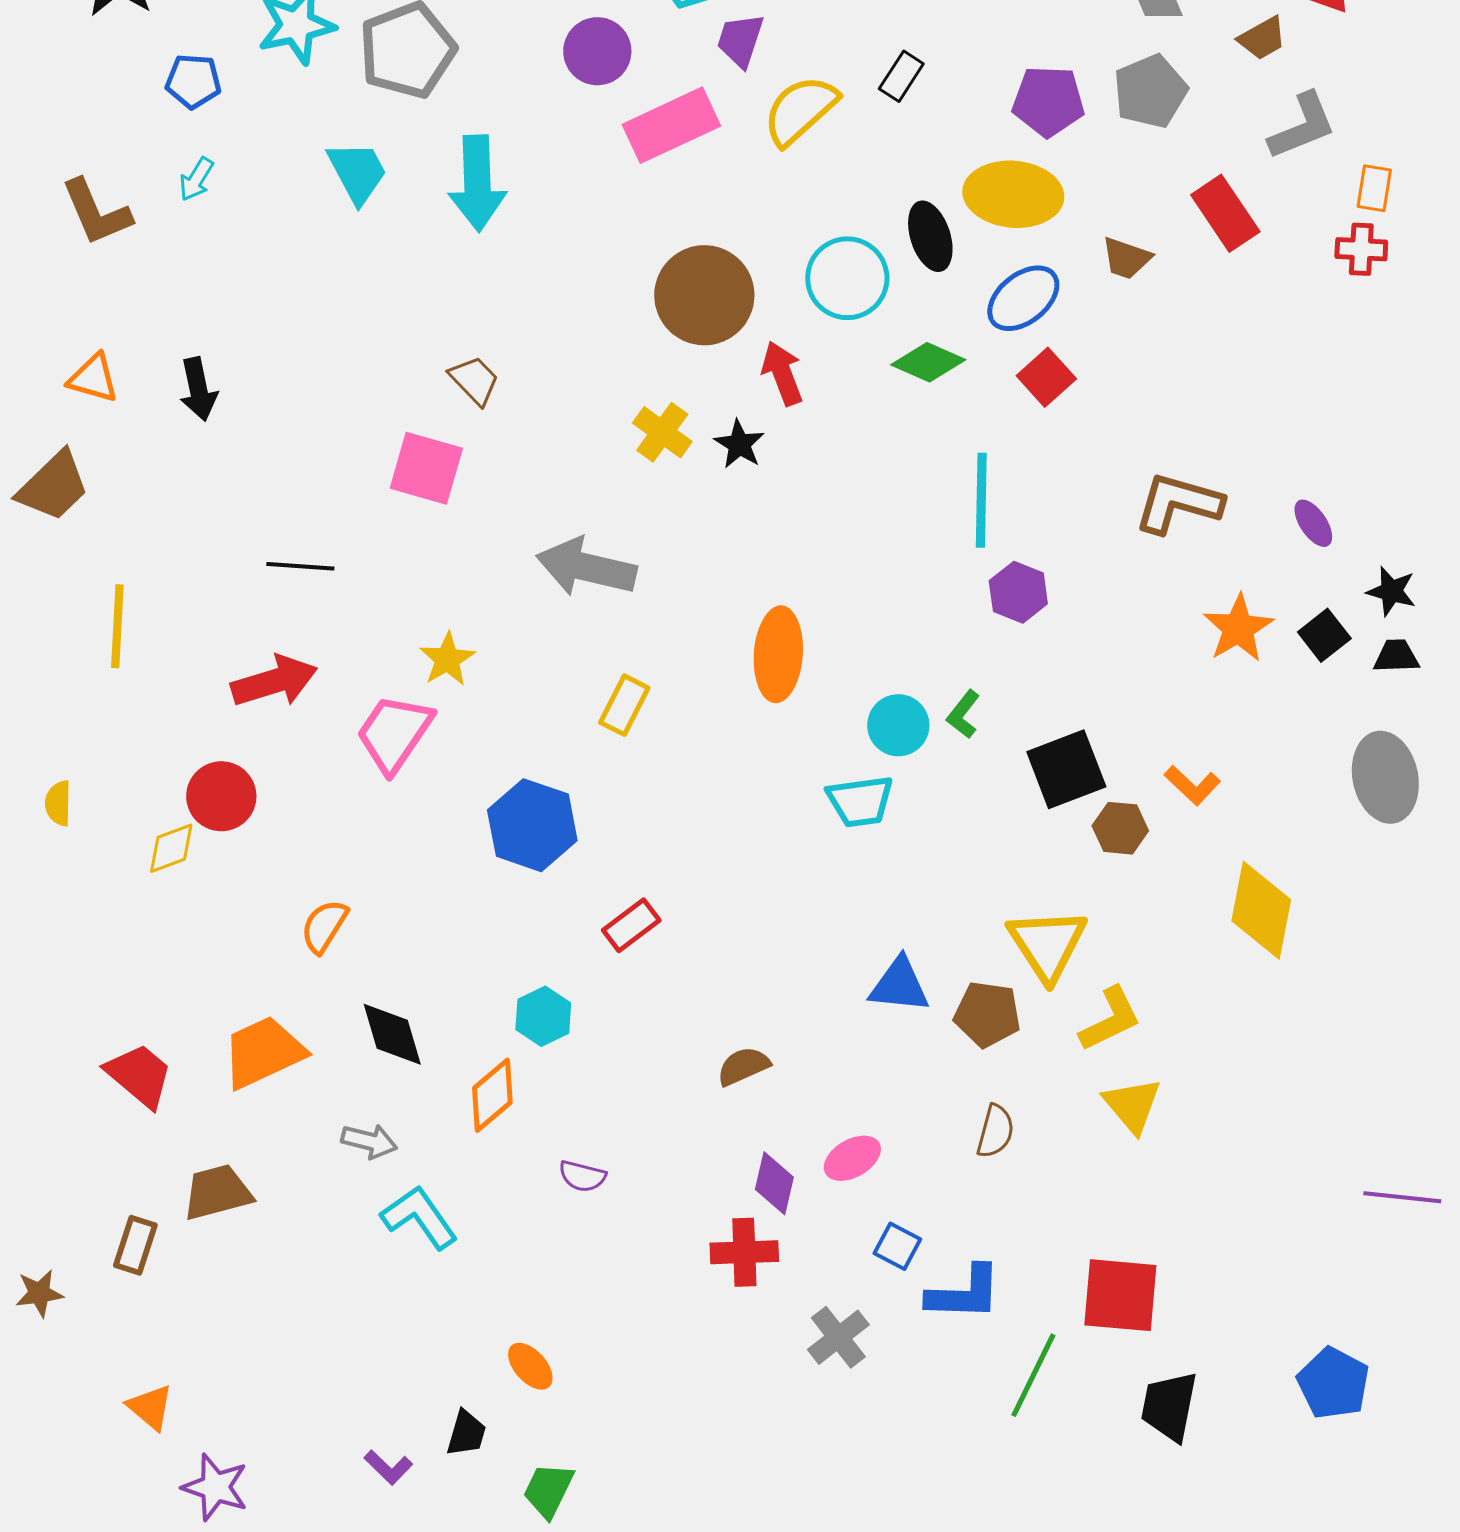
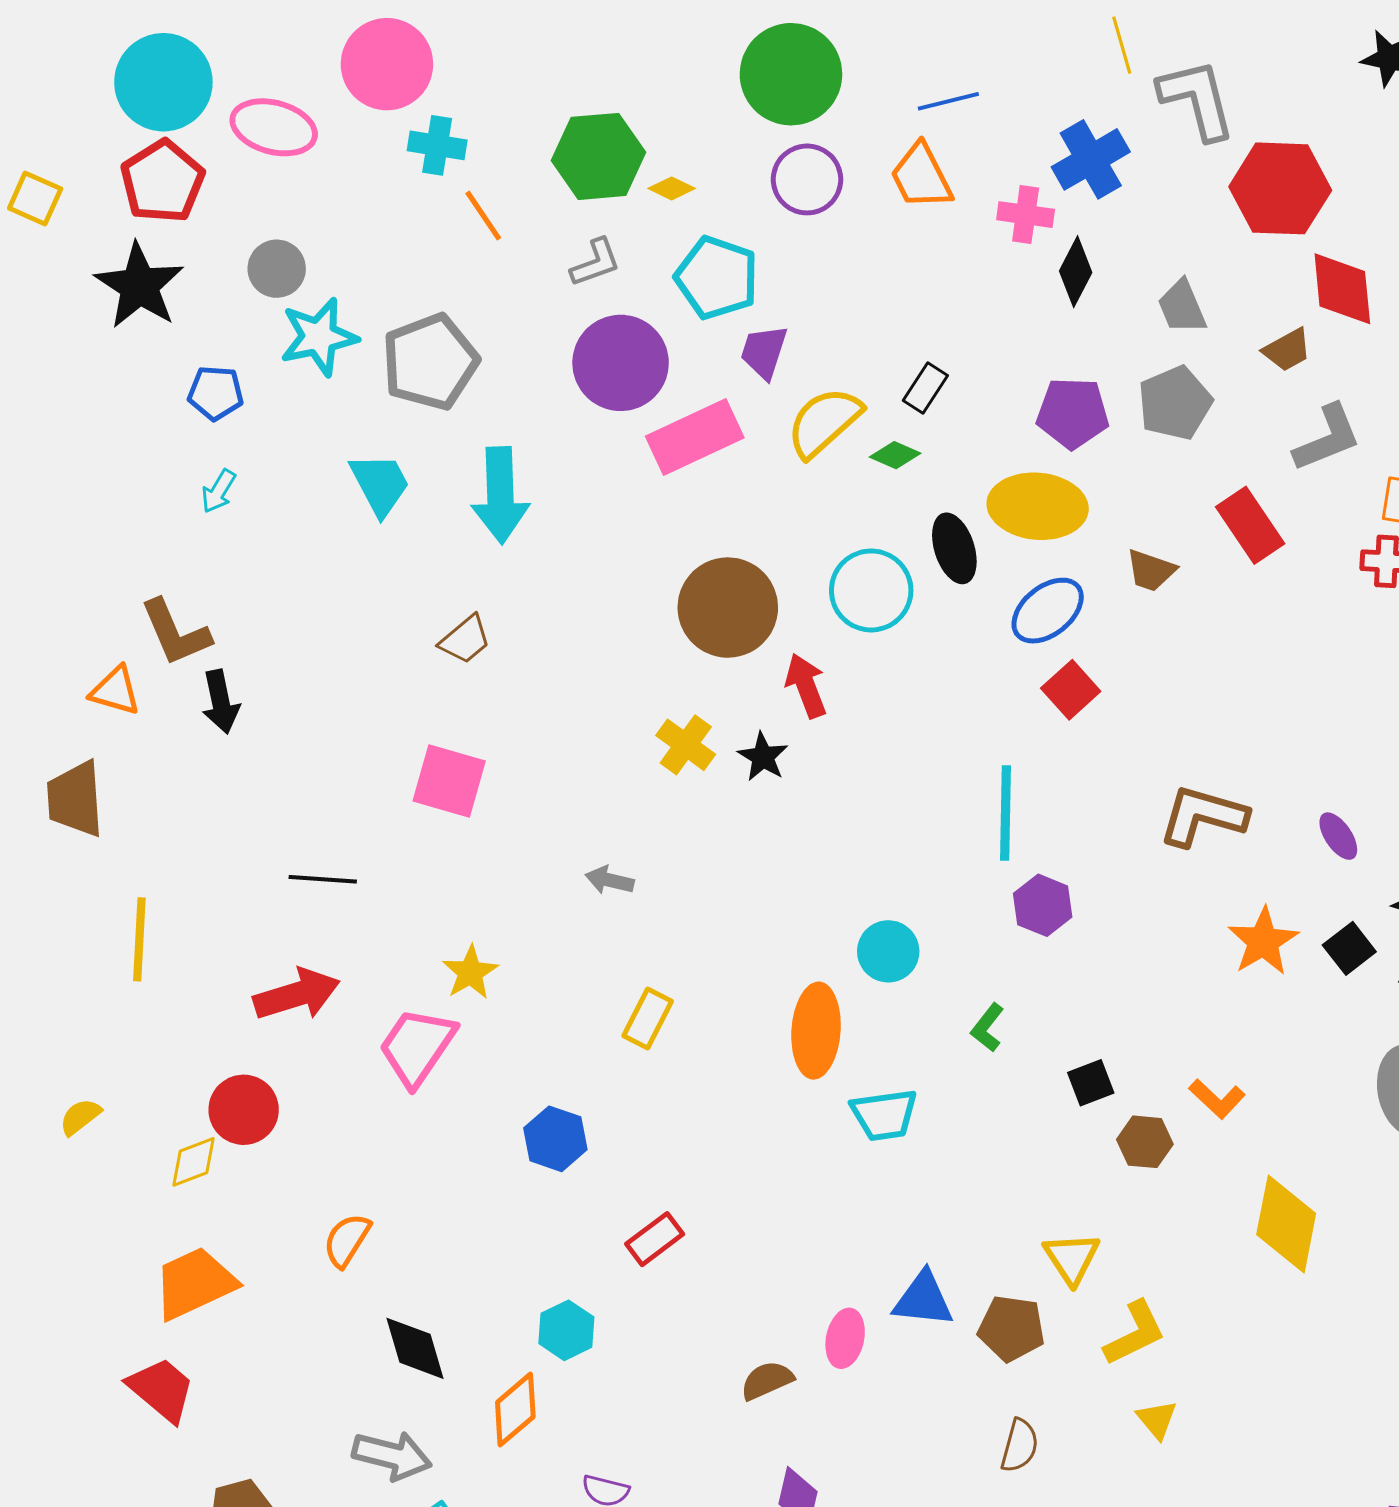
purple circle: (597, 51) -> (621, 363), size x1.4
brown L-shape: (96, 212) -> (175, 633), moved
green diamond: (928, 362) -> (895, 455), moved, size x0.7
brown trapezoid: (474, 380) -> (465, 640), moved, turned 94
brown trapezoid: (53, 486) -> (75, 799), turned 130
gray arrow: (586, 567) -> (610, 880), size x0.5
orange ellipse: (778, 654) -> (816, 1031), moved
cyan circle: (898, 725) -> (888, 951), moved
black square: (1066, 769) -> (1091, 1083), size x0.6
yellow semicircle: (58, 803) -> (80, 1117), turned 51
blue hexagon: (532, 825) -> (555, 1139), size x0.7
yellow triangle: (1047, 944) -> (1072, 1258), size x0.7
orange trapezoid: (263, 1052) -> (194, 1283), moved
yellow triangle: (1132, 1105) -> (1157, 1420), size x0.7
gray arrow: (369, 1141) -> (392, 1456), size x1.4
pink ellipse: (852, 1158) -> (845, 1338), moved, turned -48

